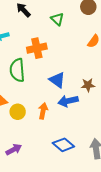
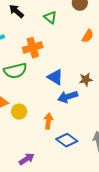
green semicircle: (17, 70) -> (15, 71), turned -95
orange arrow: (43, 111) -> (48, 121), moved
purple arrow: (14, 149) -> (27, 159), moved

